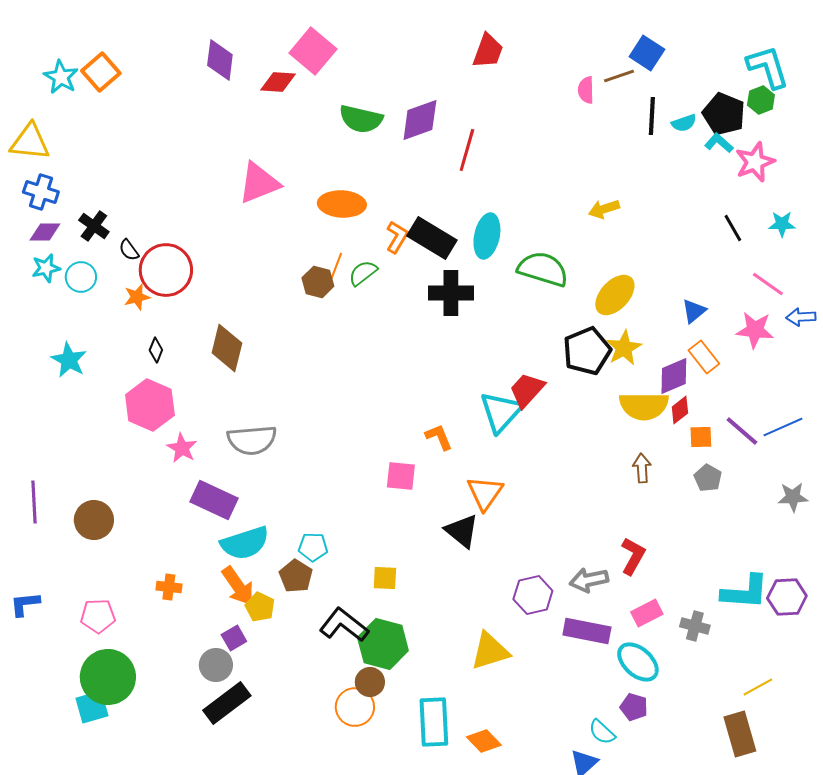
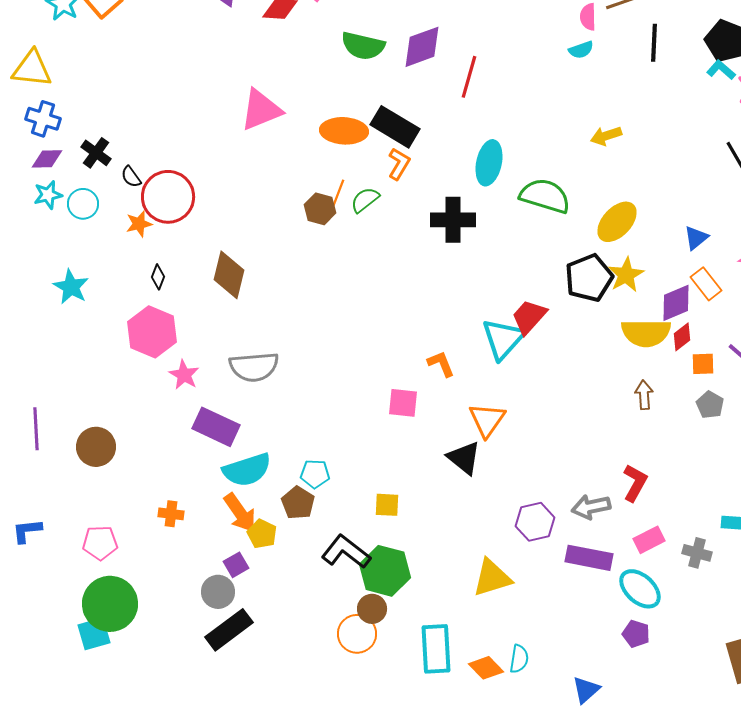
cyan semicircle: (684, 123) -> (581, 50), moved
black rectangle: (432, 238) -> (395, 127), moved
cyan semicircle: (602, 732) -> (519, 659), moved, turned -124

